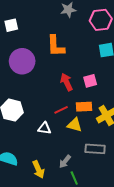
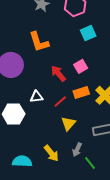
yellow triangle: (75, 125) -> (68, 124), moved, turned -49
white triangle: (45, 128) -> (36, 97), moved
yellow arrow: (38, 169) -> (51, 153), moved

